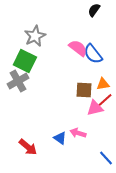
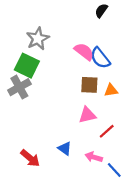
brown square: (84, 90) -> (89, 85), moved
red line: (105, 100) -> (107, 131), moved
pink triangle: (95, 108) -> (87, 115), moved
pink arrow: (78, 133) -> (94, 157), moved

